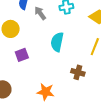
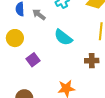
cyan semicircle: (57, 42) -> (63, 37), turned -48

